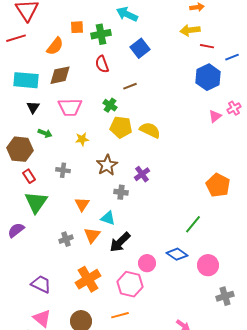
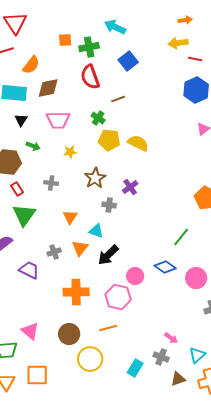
orange semicircle: (55, 46) -> (31, 65), moved
red semicircle: (102, 64) -> (90, 77), size x1.4
orange cross: (88, 279) -> (76, 292), turned 30
purple trapezoid: (41, 284) -> (29, 270), moved

